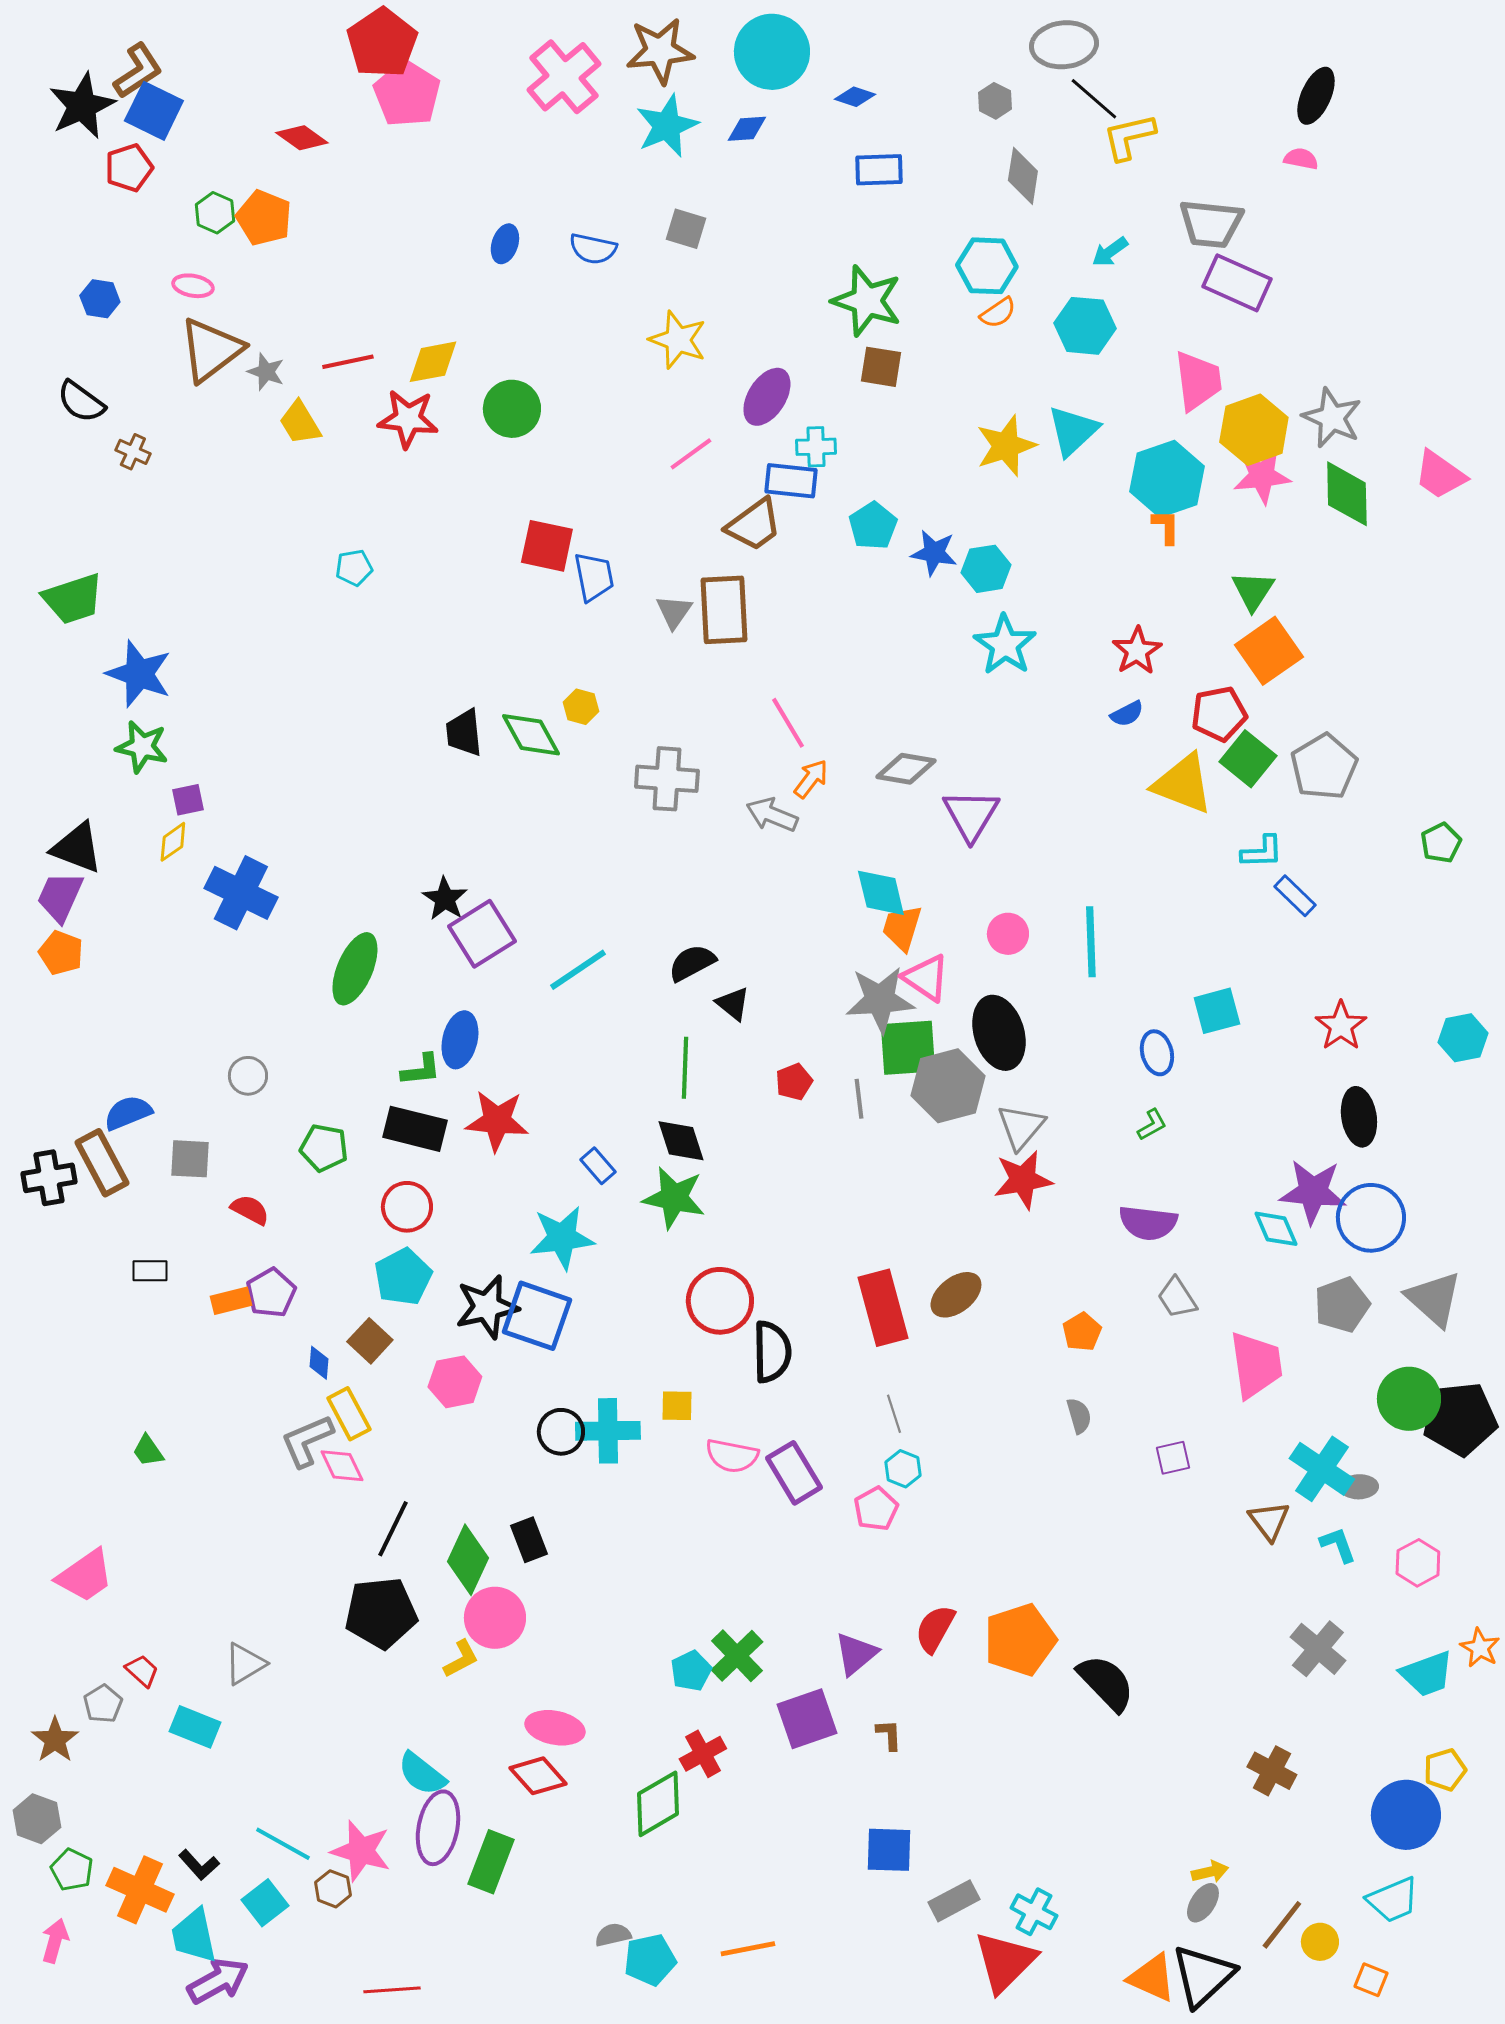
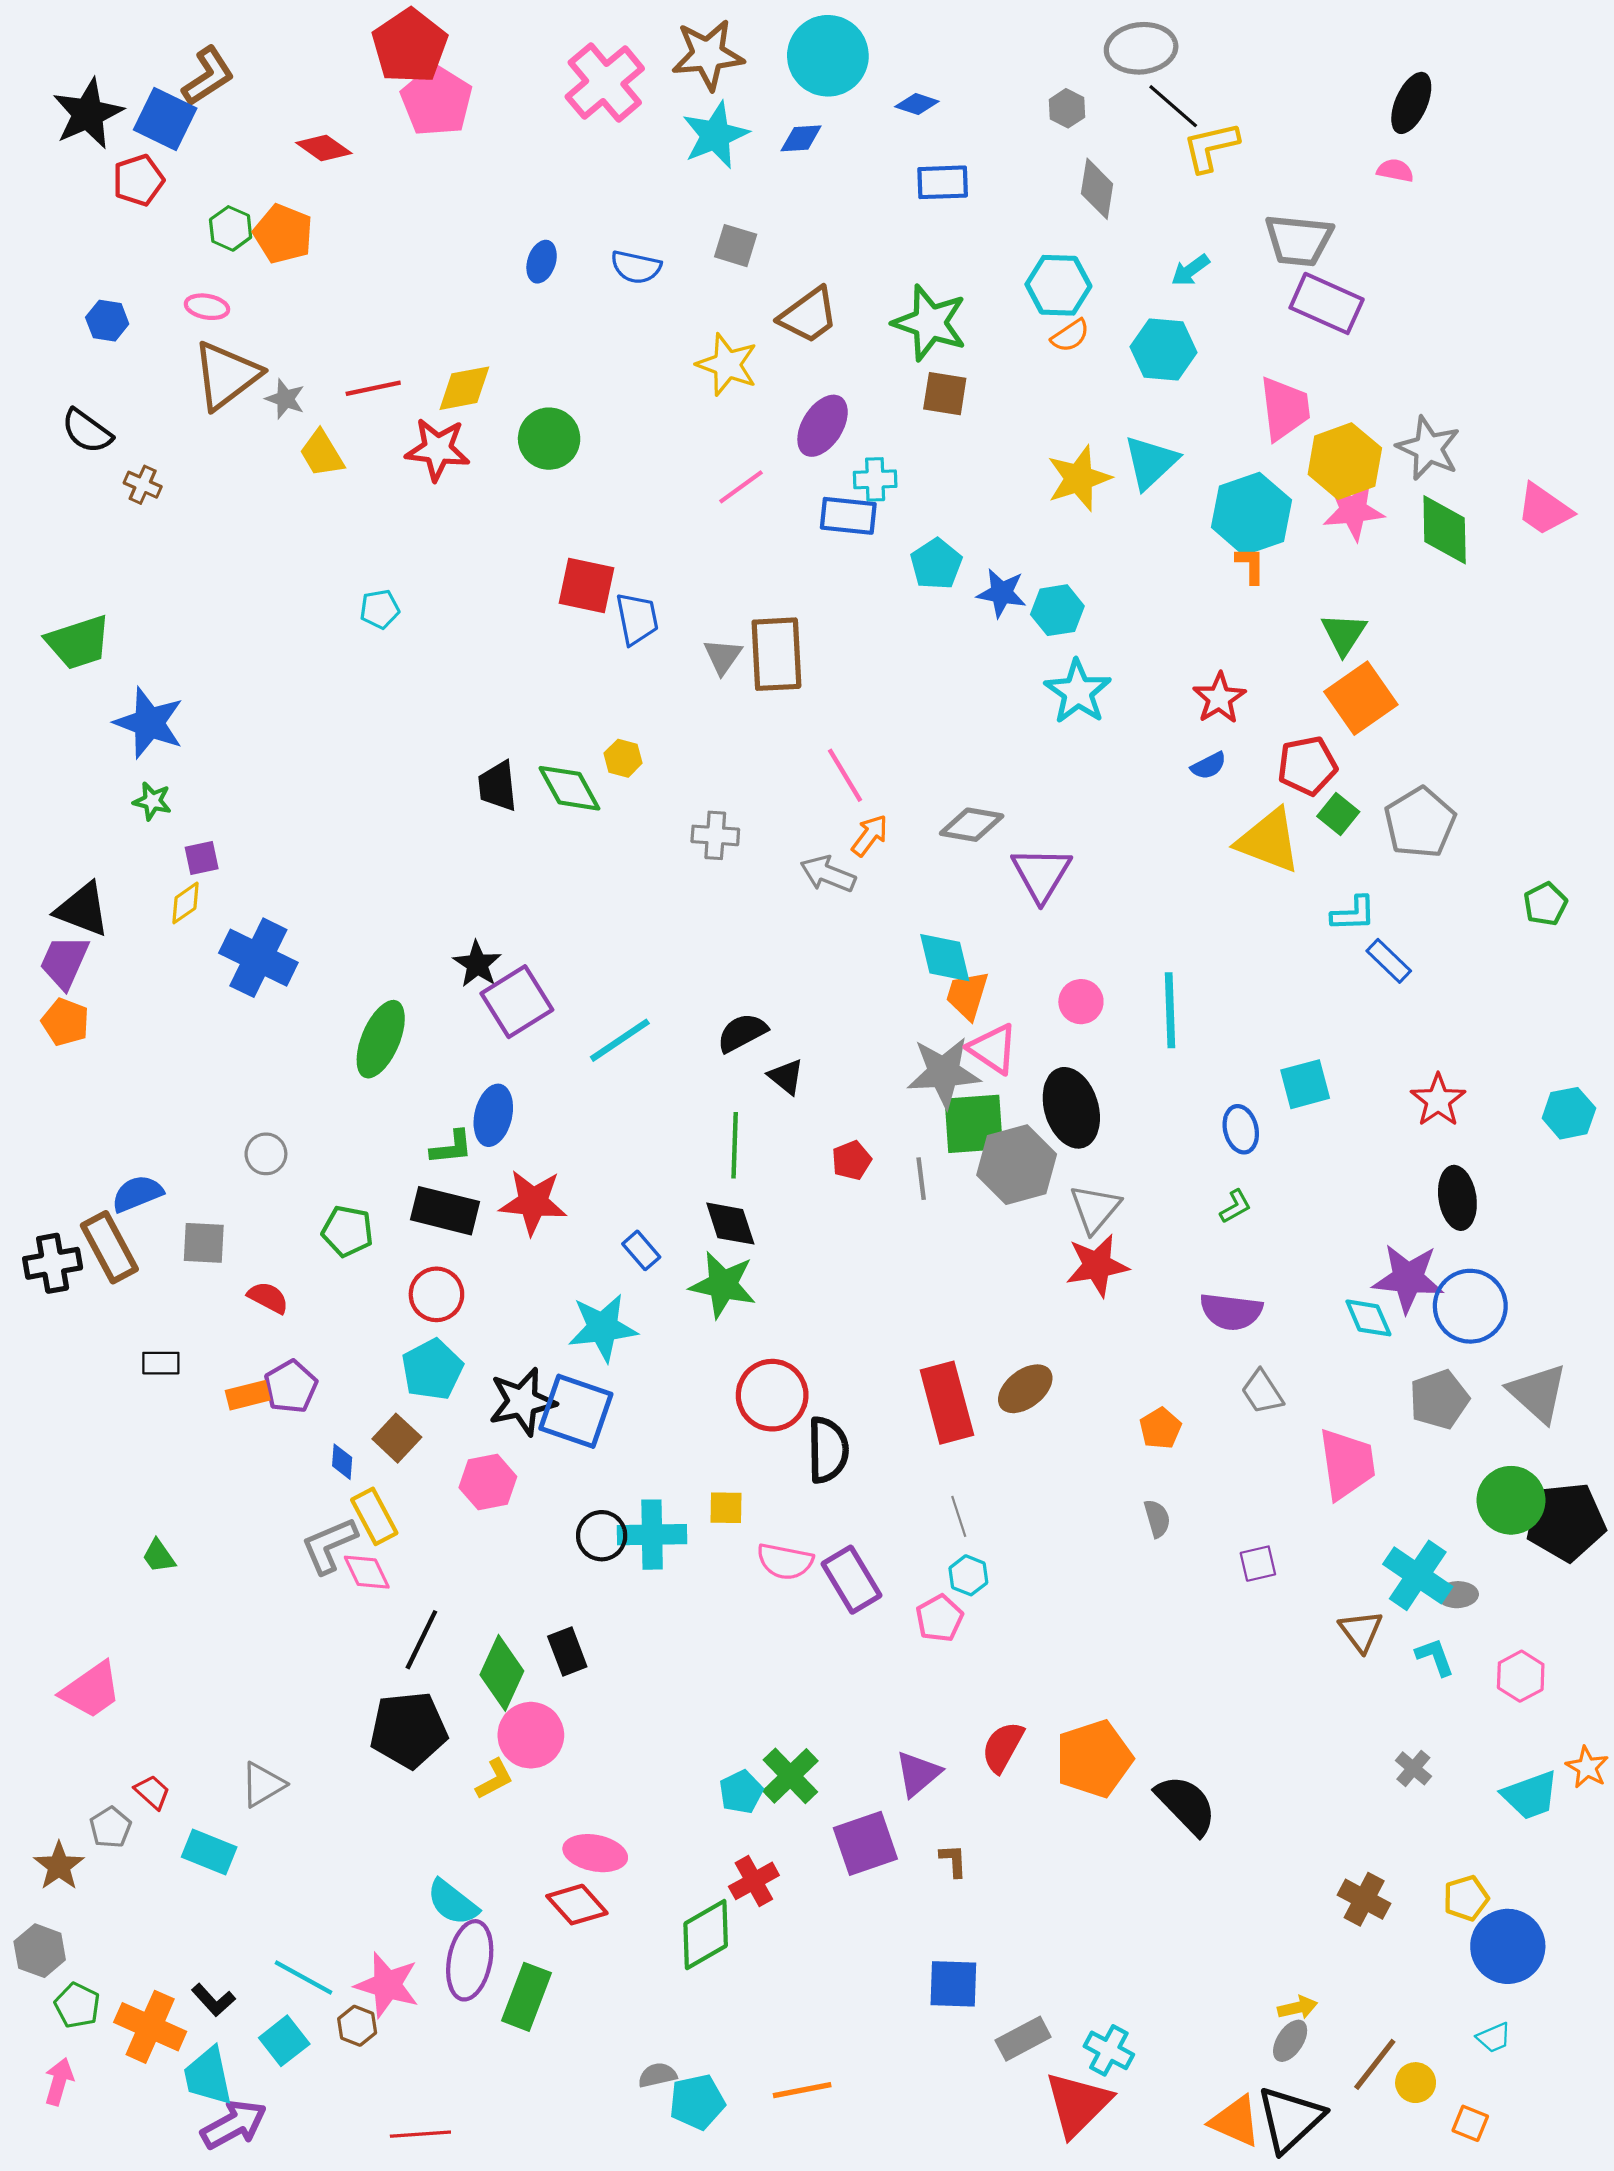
brown L-shape: (138, 71) -> (208, 76), moved
brown trapezoid: (754, 525) -> (809, 315), moved
green star: (142, 747) -> (152, 801), size x0.7
green square: (1248, 759) -> (1338, 814), size x0.7
gray cross: (667, 779) -> (715, 835), size x0.7
gray cross: (1318, 1649) -> (1413, 1768), size x0.6
yellow pentagon: (1445, 1770) -> (1466, 1898), moved
cyan trapezoid: (1393, 1900) -> (1494, 2038), size x0.6

